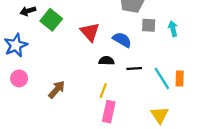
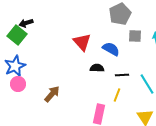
green square: (51, 20) -> (17, 35), moved
blue star: (16, 45) -> (15, 66), moved
yellow line: (103, 91) -> (117, 95), moved

